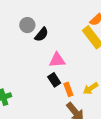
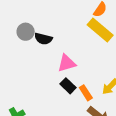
black semicircle: (41, 34) -> (43, 39), turned 77

